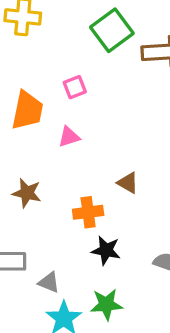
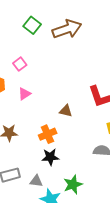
green square: (112, 30) -> (32, 25), size x0.7
black star: (106, 250) -> (50, 157), moved

